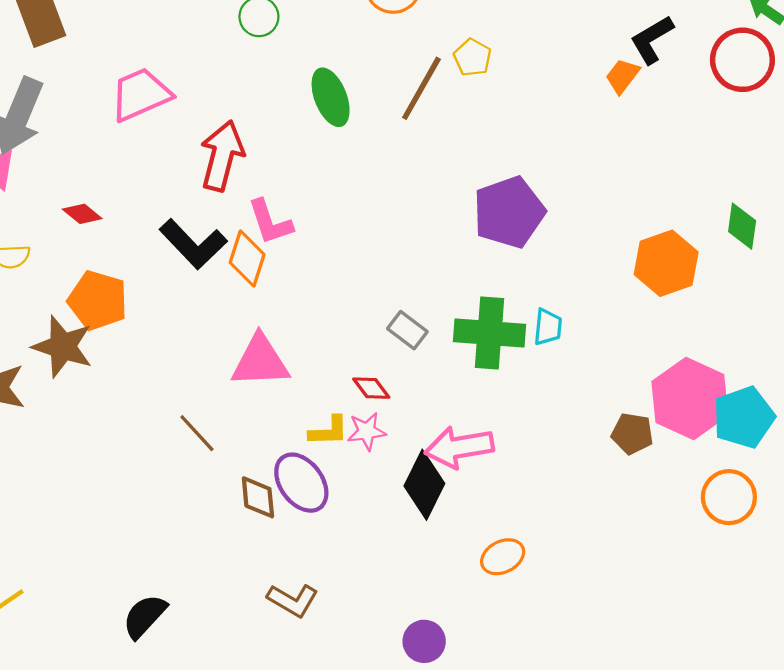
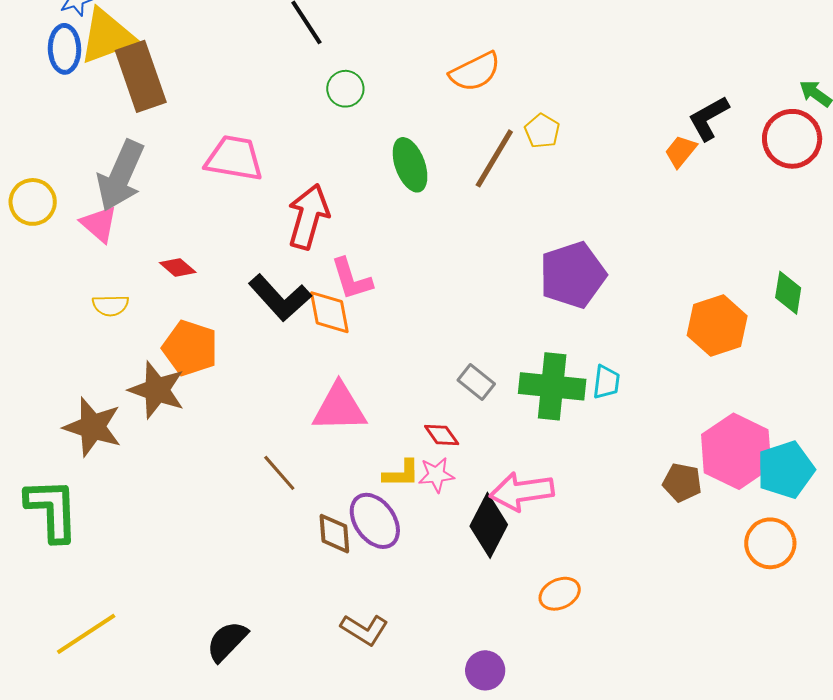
pink trapezoid: (141, 94) -> (234, 158), turned 32
orange diamond: (247, 259) -> (329, 312), turned -30

